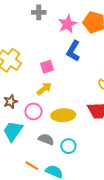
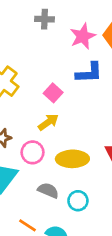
blue L-shape: (73, 51) -> (89, 73), turned -125
pink square: (47, 67) -> (53, 93), turned -32

